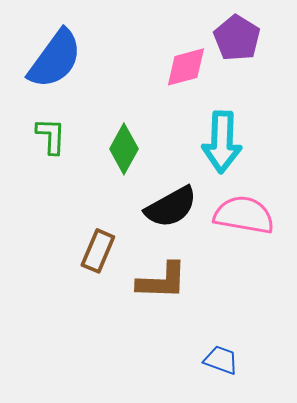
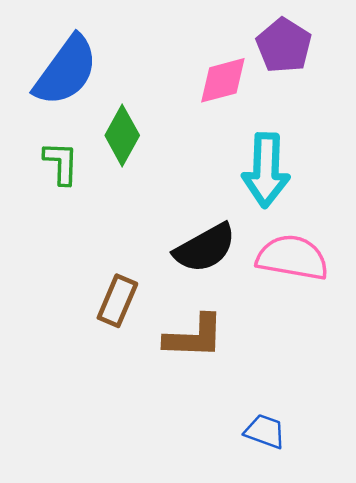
green diamond: (124, 149) -> (122, 135), moved

